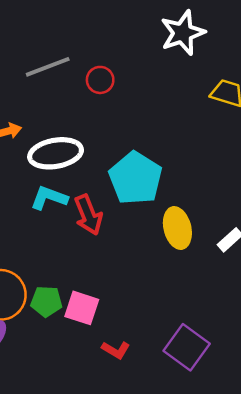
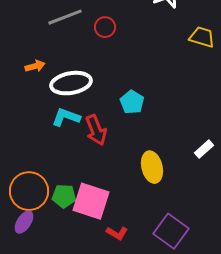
cyan pentagon: (135, 178) -> (132, 102), size x0.6
yellow ellipse: (177, 228) -> (152, 167), moved
pink square: (82, 308) -> (91, 201), size x1.4

